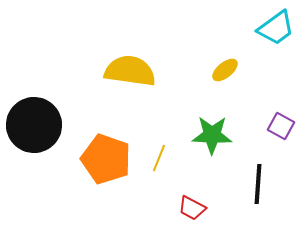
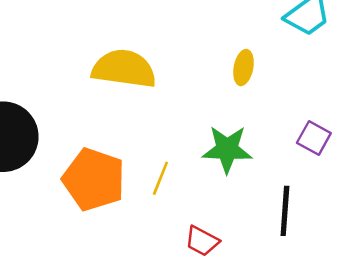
yellow ellipse: (225, 70) -> (243, 68), turned -40

